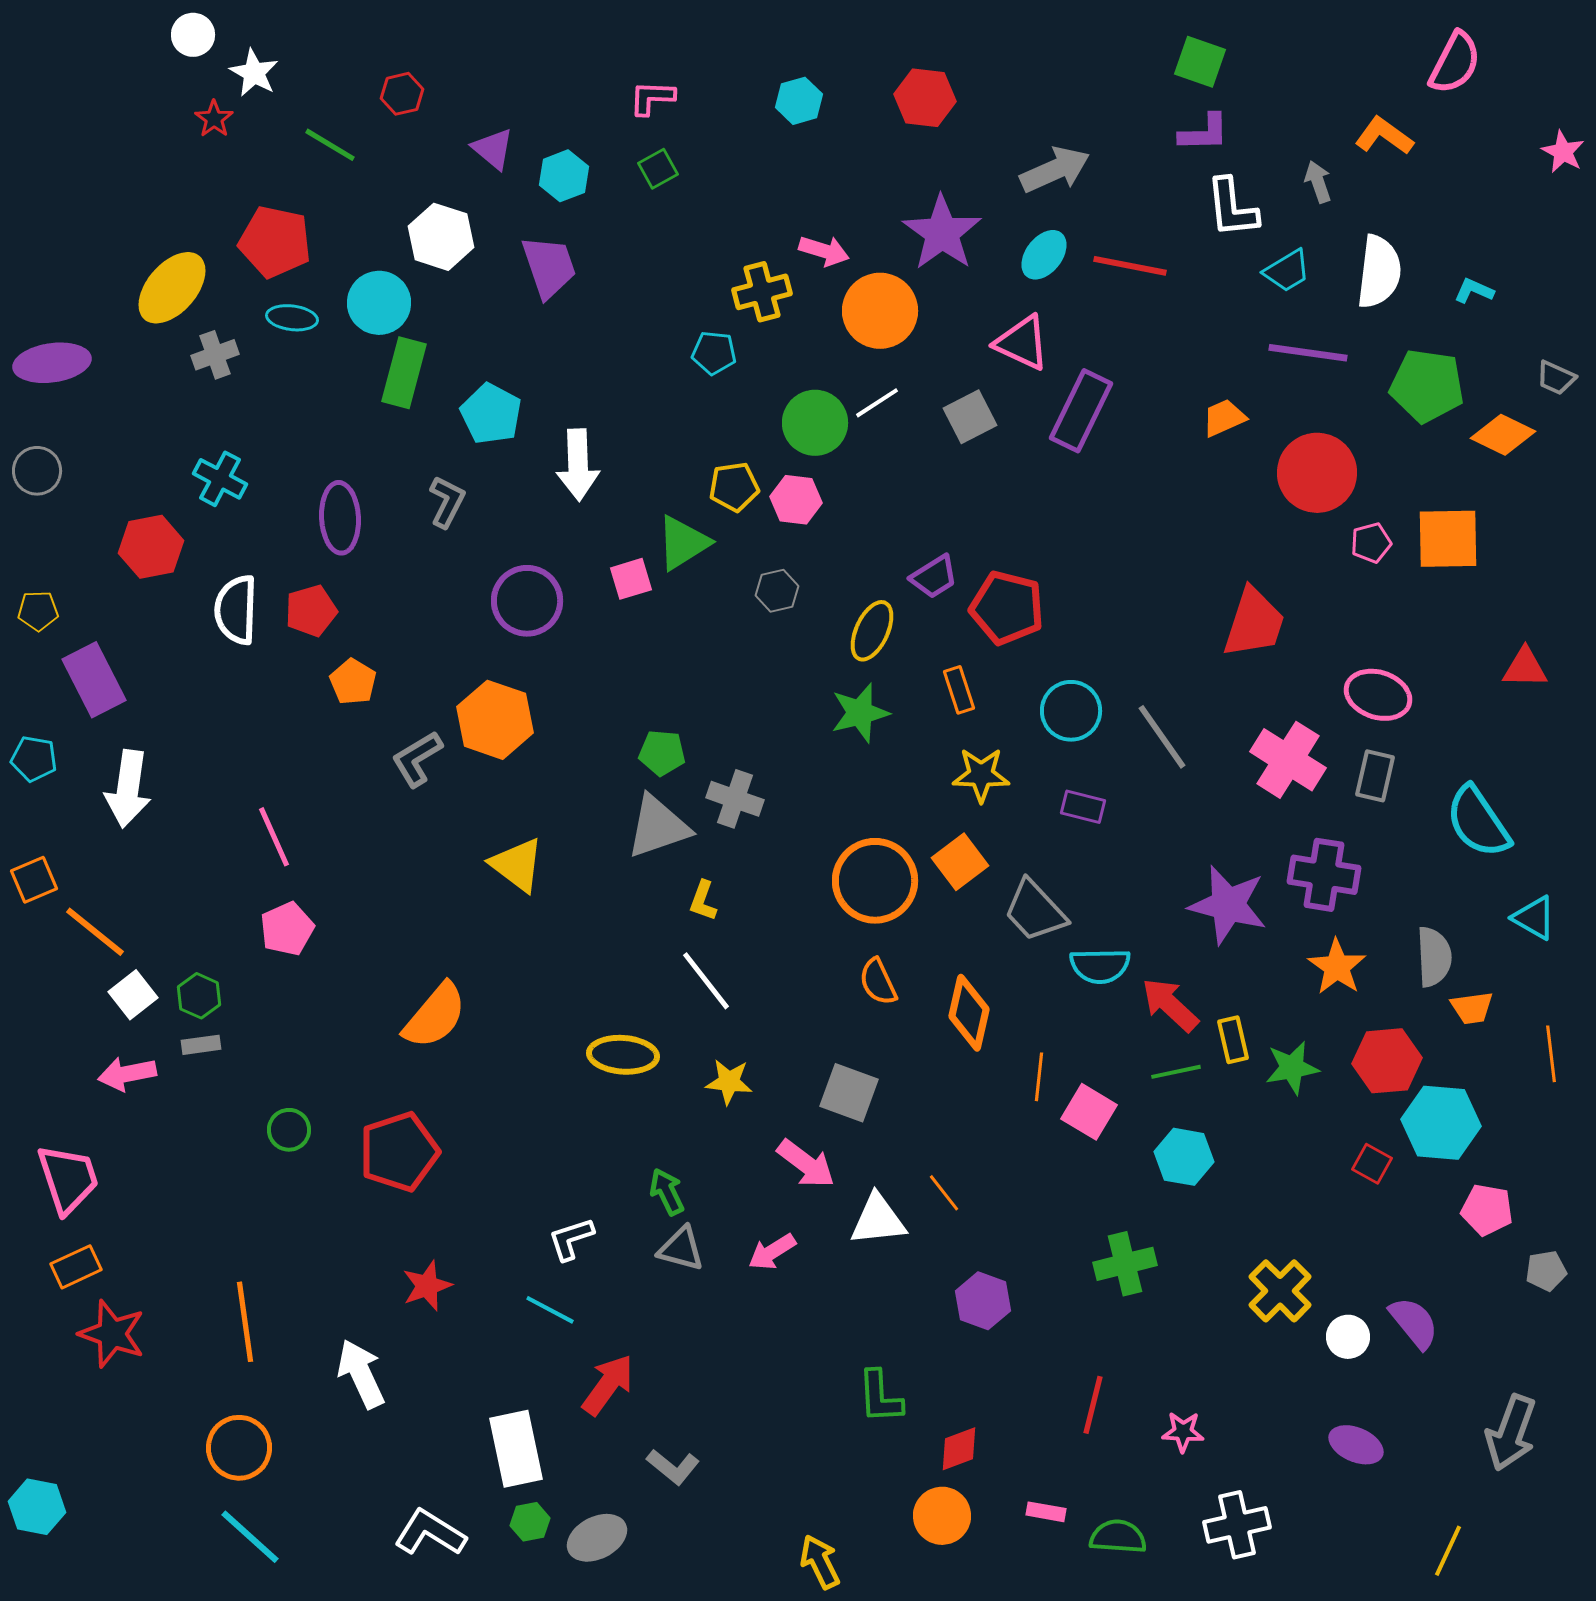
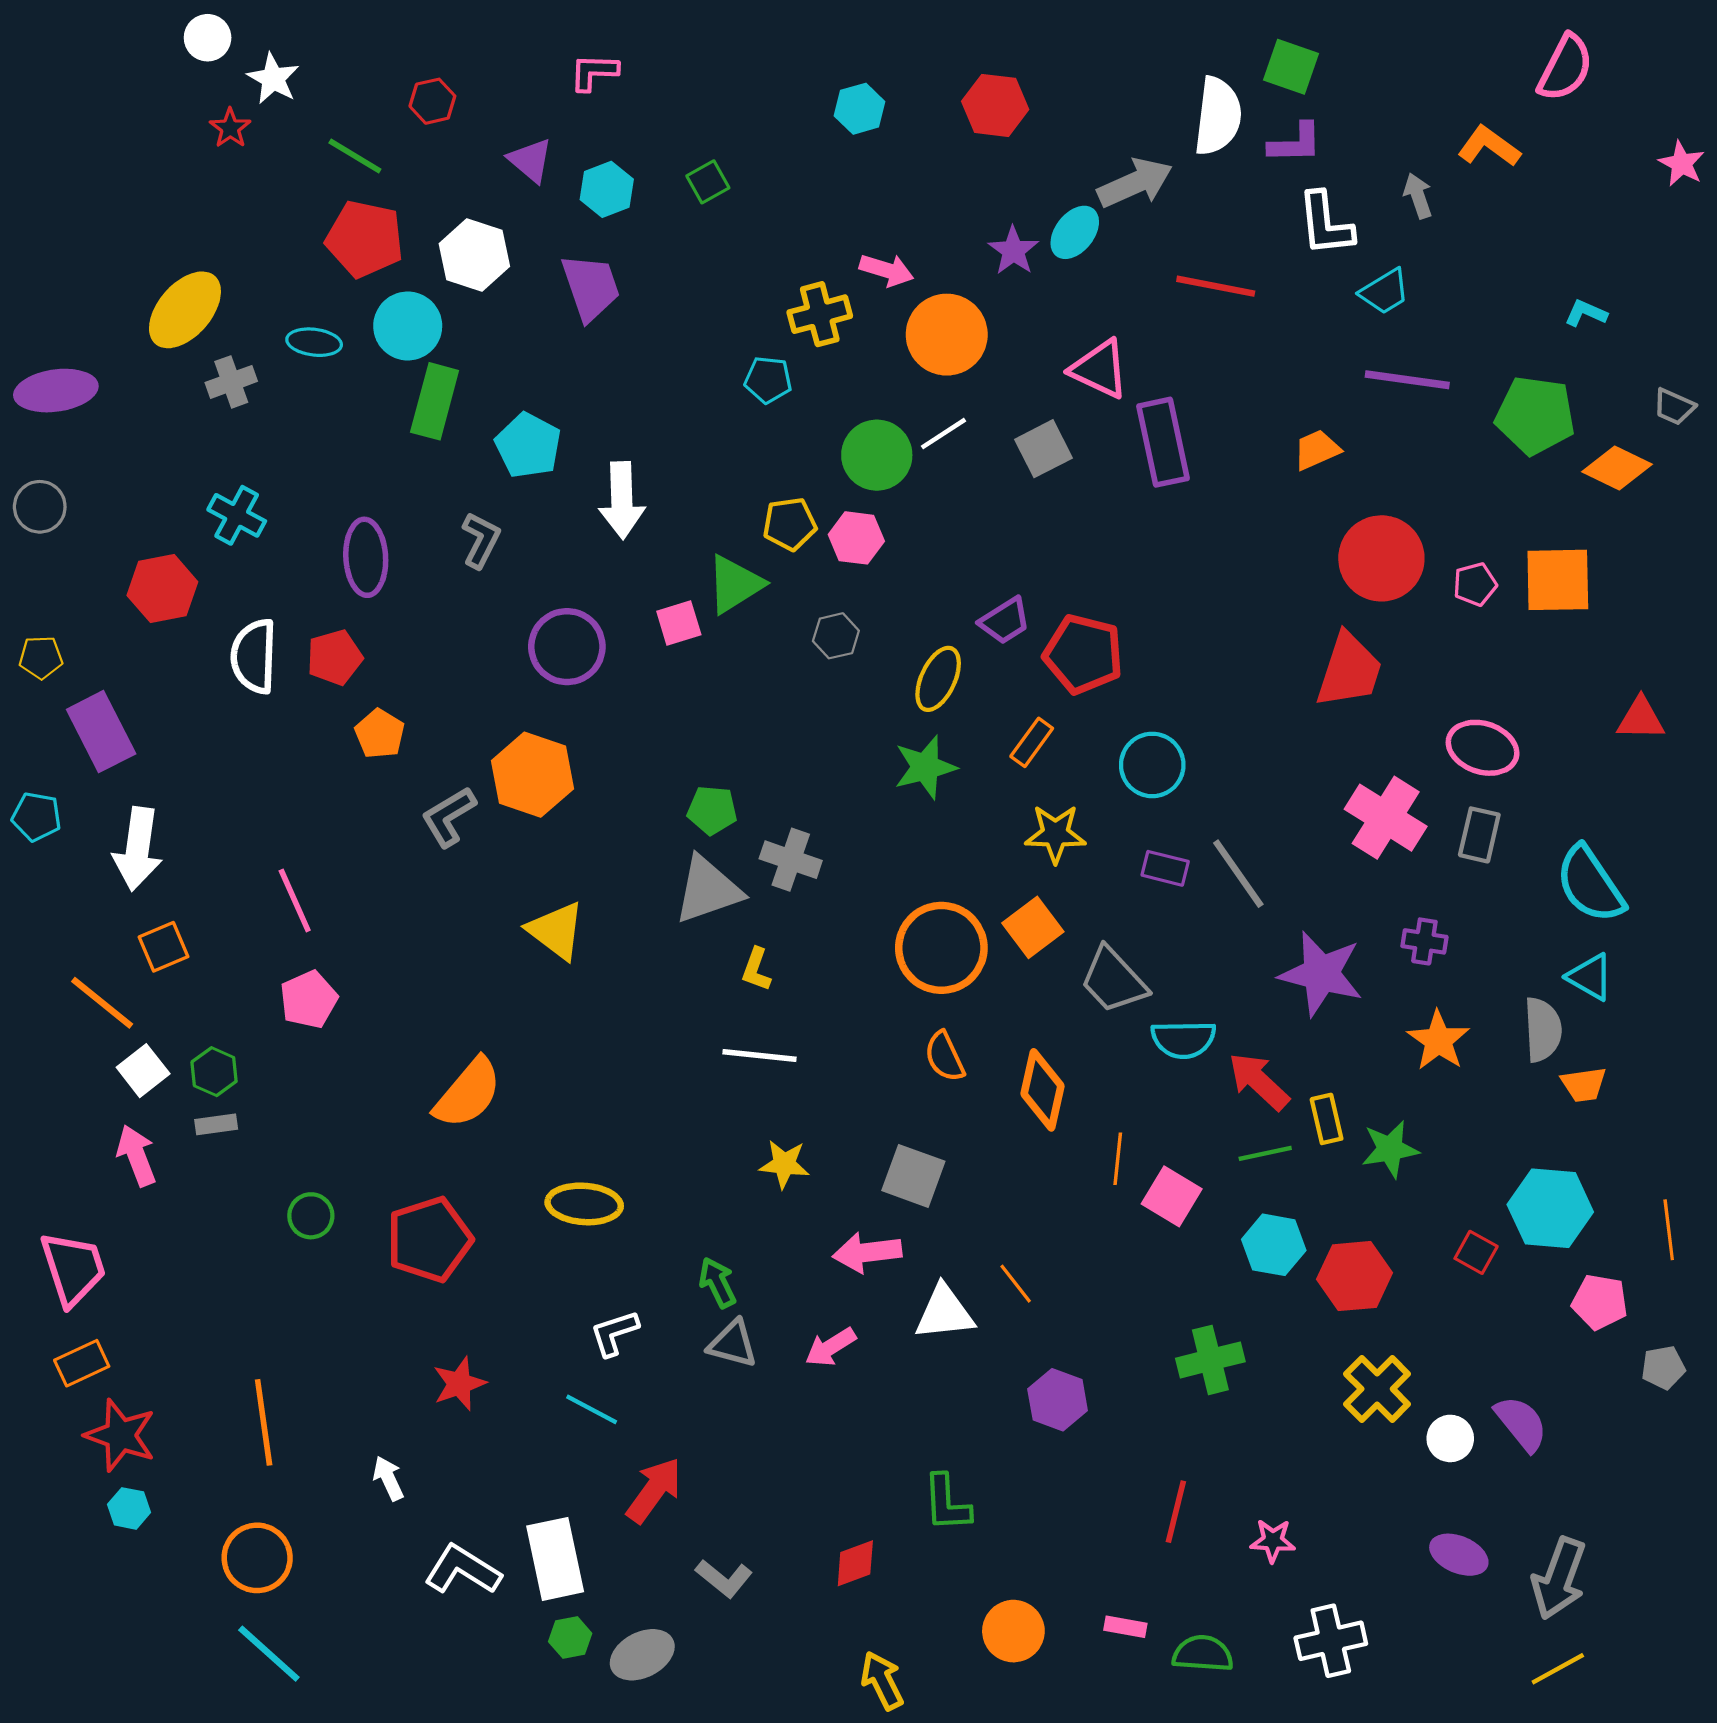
pink L-shape: (652, 98) -> (594, 72), moved
purple star: (942, 233) -> (1013, 251), size x0.6
red pentagon: (275, 242) -> (365, 239), moved
cyan ellipse: (1044, 255) -> (1075, 232), moved
white semicircle: (1379, 272) -> (1218, 116), moved
purple rectangle: (1081, 411) -> (1163, 442), turned -38
red circle: (1317, 473) -> (1381, 558), moved
orange rectangle: (959, 690) -> (1032, 742), turned 54
gray line: (1162, 737) -> (1238, 874), moved
purple cross: (1324, 875) -> (1424, 941), size x0.6
orange square: (34, 880) -> (163, 947), moved
cyan triangle: (1534, 918) -> (1590, 977), moved
white line: (706, 981) -> (760, 1055), turned -46
orange line: (1551, 1054) -> (1669, 1230), moved
yellow ellipse: (623, 1055) -> (584, 1204), moved
red hexagon: (1387, 1061) -> (1354, 1276), moved
pink arrow: (127, 1074) -> (137, 1156), turned 80
pink arrow: (806, 1164) -> (867, 1252), turned 136
white arrow: (361, 1374) -> (388, 1478), size x0.6
gray arrow: (1511, 1433) -> (1559, 1578), moved
red diamond: (959, 1449) -> (855, 1563), moved
cyan hexagon: (37, 1507) -> (129, 1508), moved, size x0.7
white L-shape: (430, 1533) -> (463, 1570), moved
yellow line: (1448, 1551) -> (1558, 1669), turned 36

